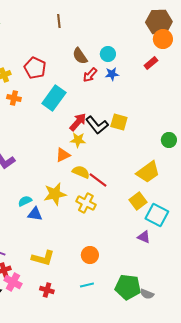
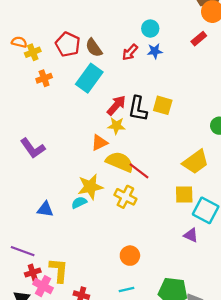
brown semicircle: (80, 56) -> (94, 48), moved
orange cross: (14, 98) -> (44, 78), turned -32
black L-shape: (97, 125) -> (138, 109), turned 50
yellow semicircle: (81, 172) -> (120, 162), size x1.4
cyan semicircle: (25, 201) -> (79, 202), moved
yellow square: (138, 201) -> (184, 195), turned 36
blue triangle: (35, 214) -> (45, 209), moved
yellow L-shape: (43, 258) -> (59, 270), moved, turned -100

